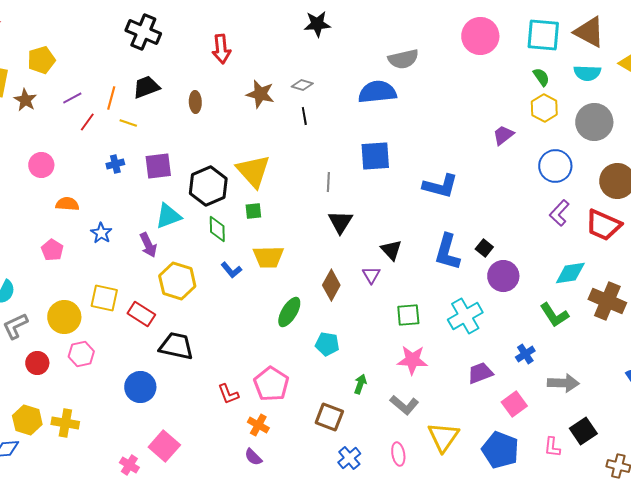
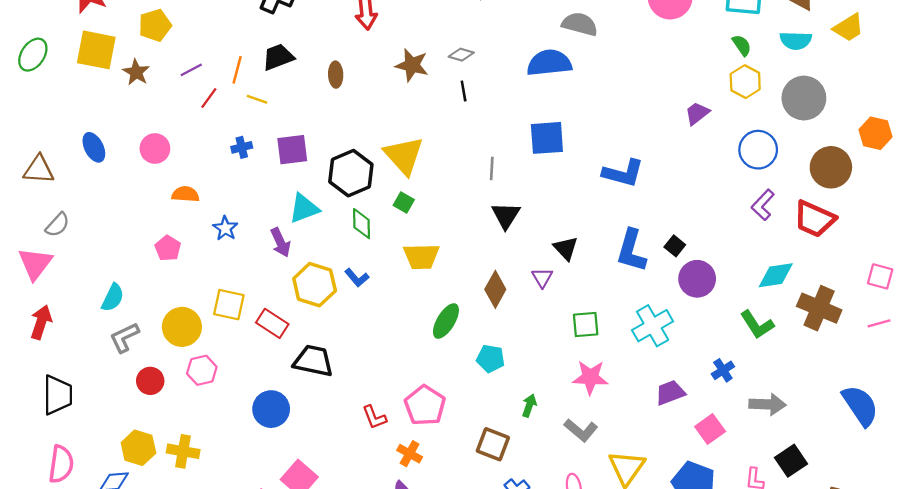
gray semicircle: (403, 59) -> (580, 24), turned -152
green square: (253, 211) -> (404, 202), turned 36
blue L-shape: (231, 270) -> (357, 278), moved

